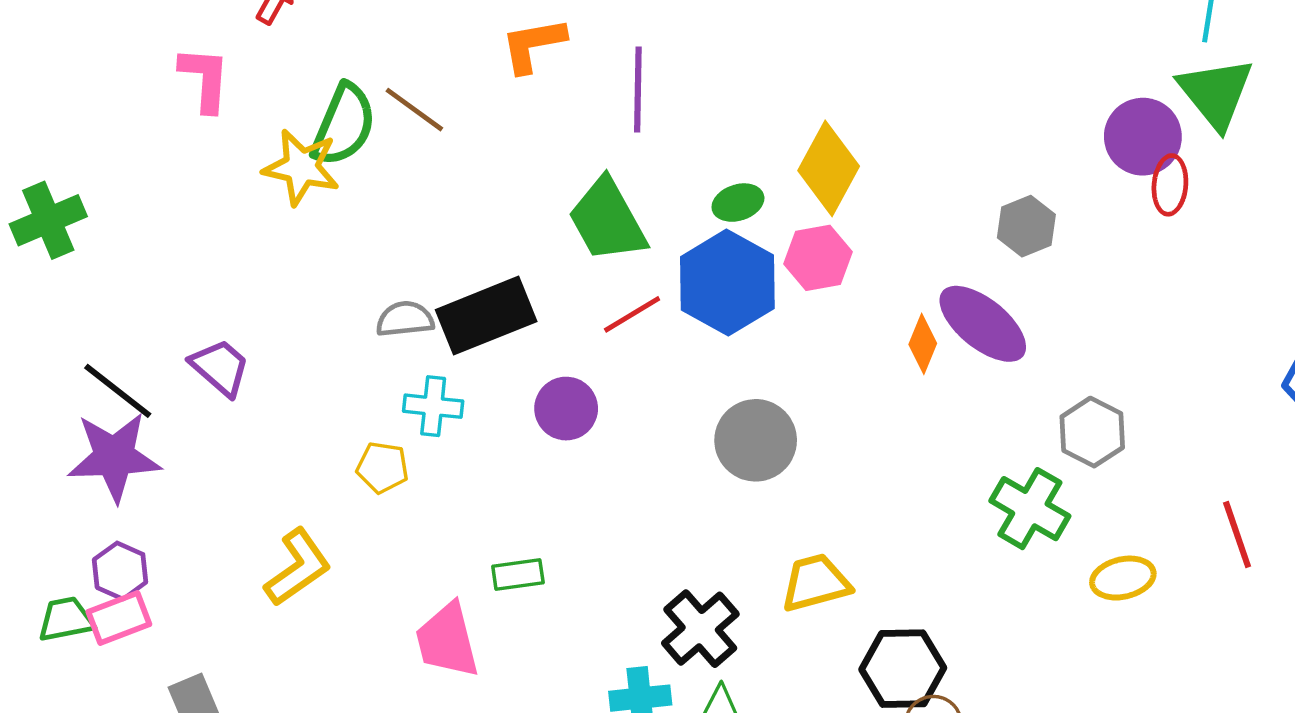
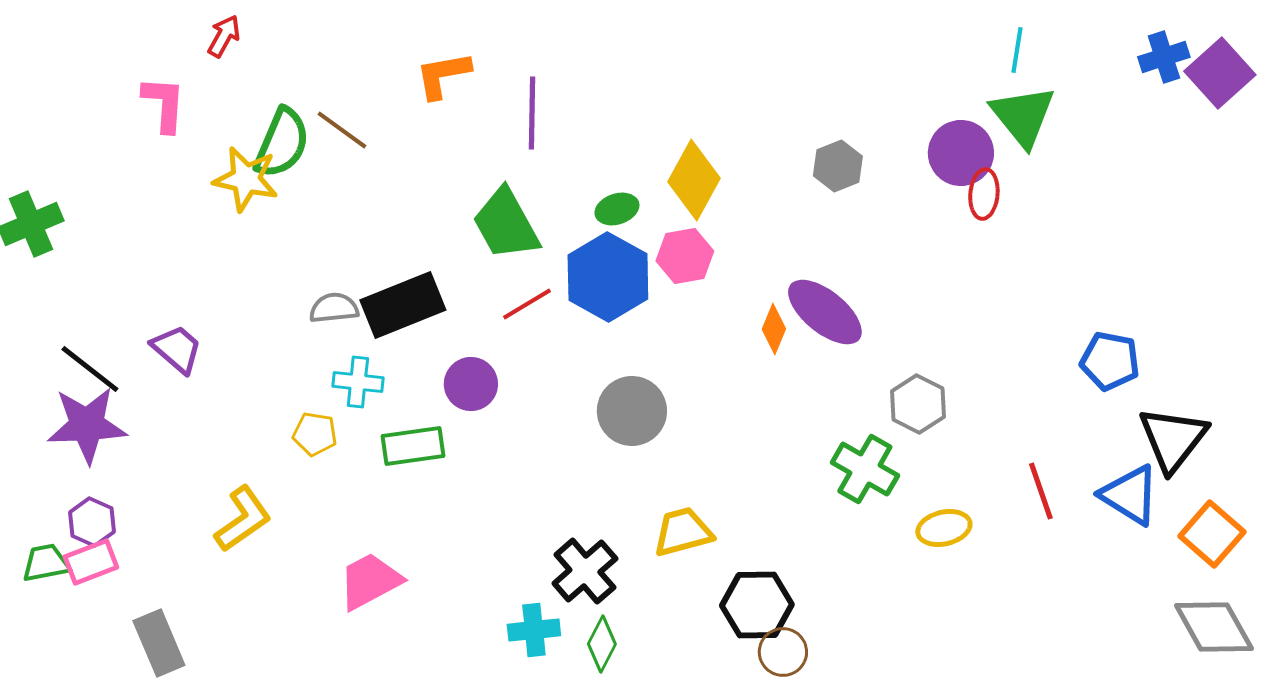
gray hexagon: (1026, 226) -> (838, 166), moved
green rectangle: (518, 574) -> (413, 446), moved, size x1.4
pink trapezoid: (447, 640) -> (370, 581), turned 76

